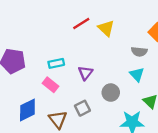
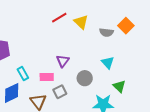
gray semicircle: (139, 52) -> (106, 32), moved
cyan rectangle: (56, 63) -> (23, 74), moved, turned 72
pink rectangle: (50, 85) -> (47, 77), moved, turned -40

